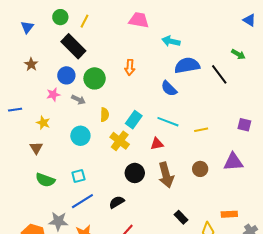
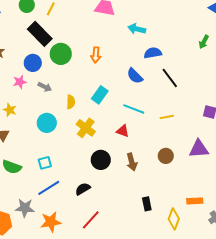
green arrow: (238, 54) -> (204, 42), turned 88
blue semicircle: (187, 65) -> (153, 53), size x0.7
black line: (219, 74) -> (170, 78), moved
green circle: (95, 78) -> (61, 54), moved
cyan rectangle: (134, 120) -> (100, 95), moved
red triangle: (157, 144) -> (123, 131), turned 32
brown arrow: (166, 175) -> (132, 162), size x0.7
black rectangle: (181, 217) -> (147, 204), turned 32

